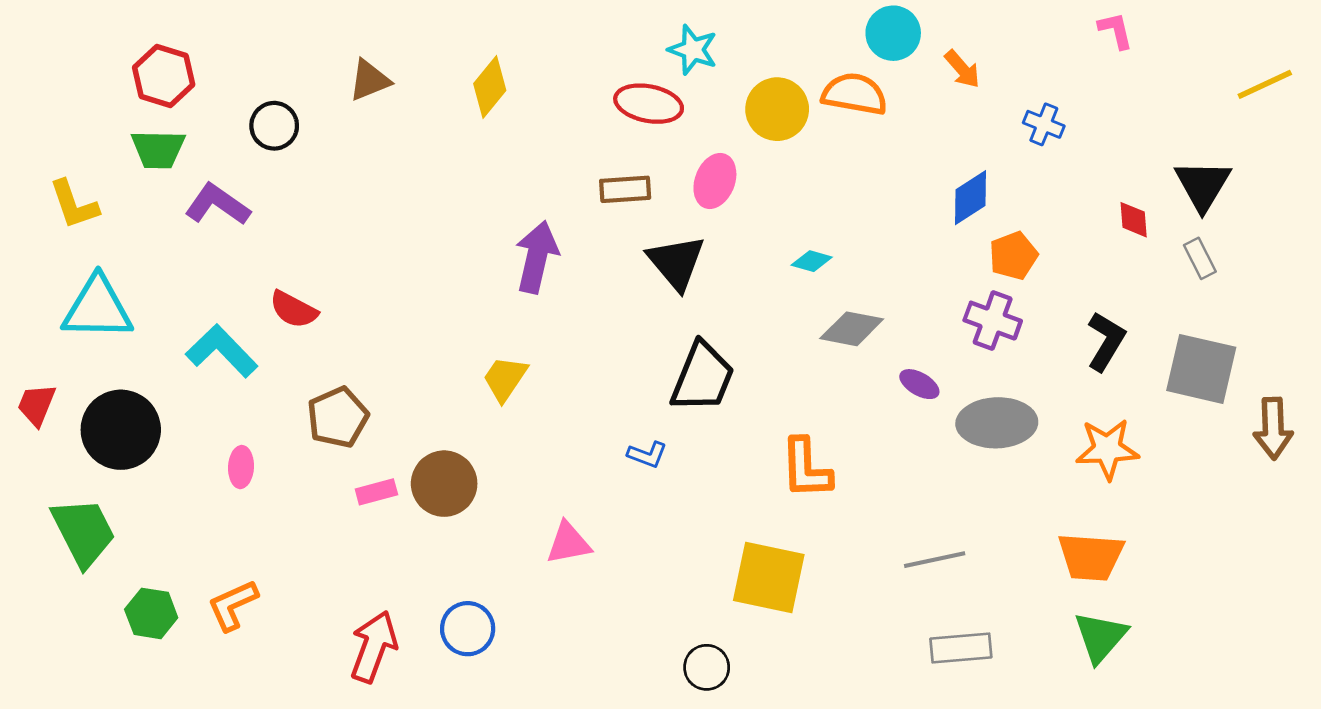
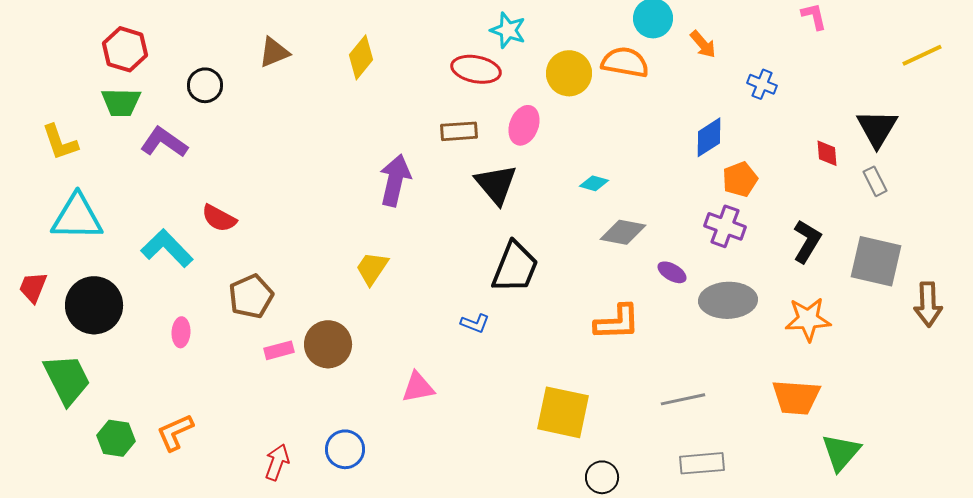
orange L-shape: (806, 468) -> (617, 322), moved, turned -90
green triangle: (1100, 637) -> (841, 452), moved
red arrow: (374, 647) -> (277, 462), size x0.7
black circle: (707, 667) -> (602, 477), moved

